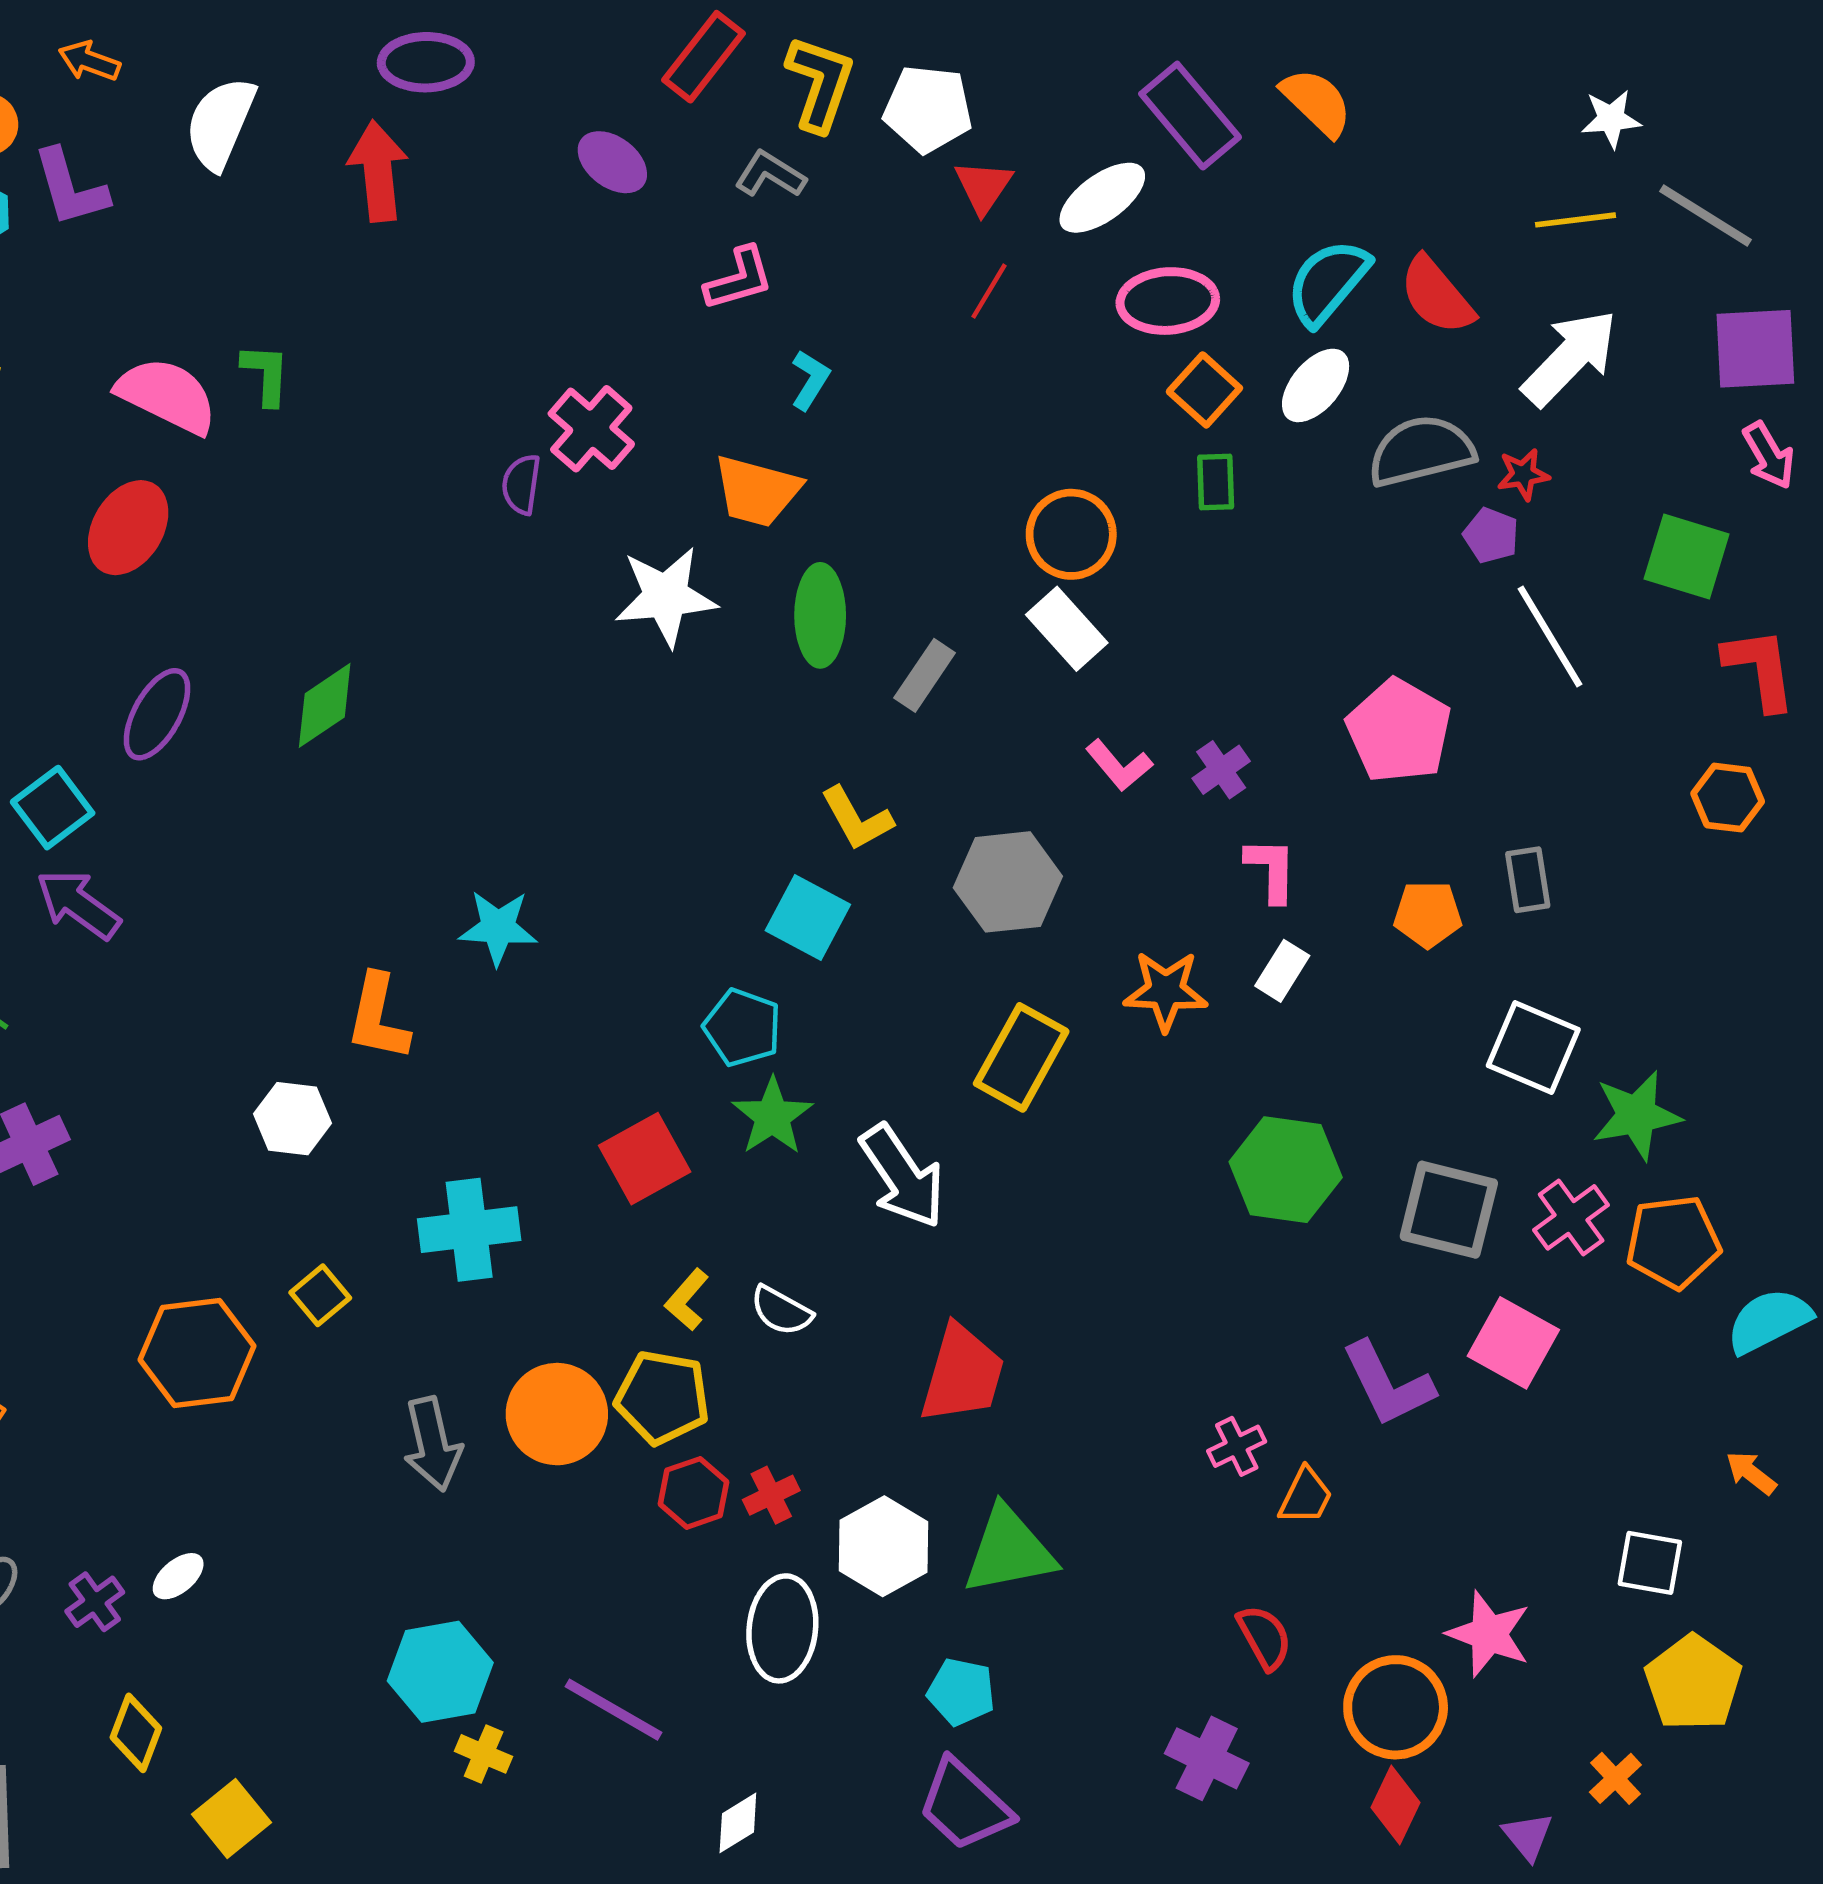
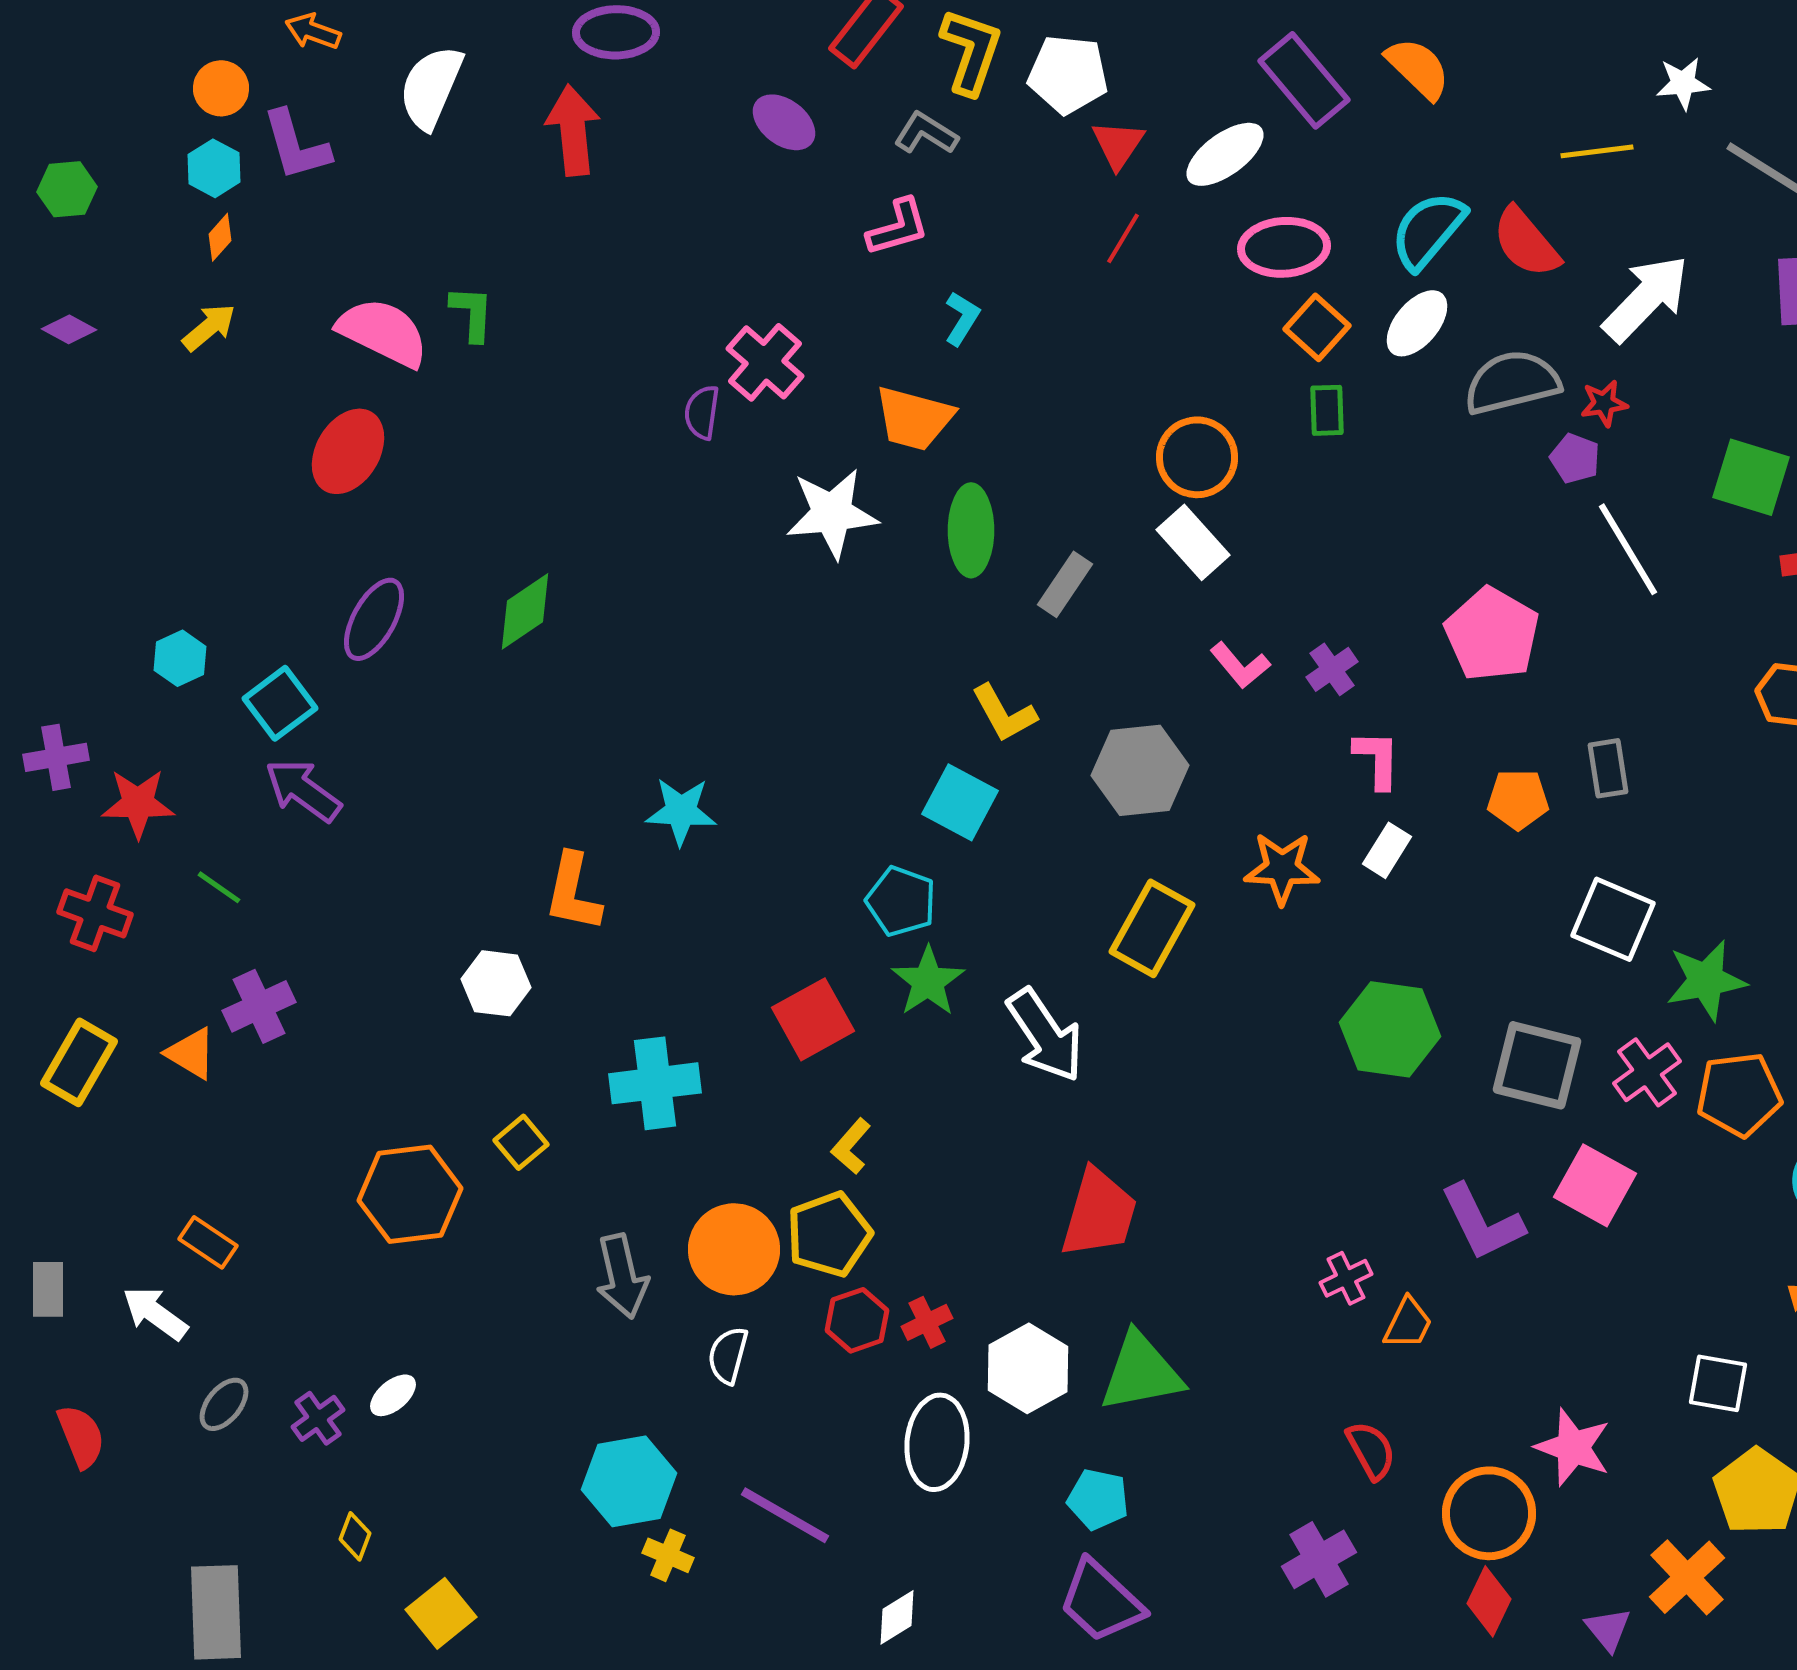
yellow line: (1575, 220) -> (1597, 151), moved
white semicircle: (781, 1311) -> (728, 1355), moved, turned 76
yellow pentagon: (662, 1397) -> (829, 1234), turned -30
yellow diamond: (136, 1733) -> (355, 1536), size x0.7
purple cross: (1207, 1758) -> (1319, 1559), turned 34
orange cross: (1615, 1778) -> (1687, 1577), size x1.6

